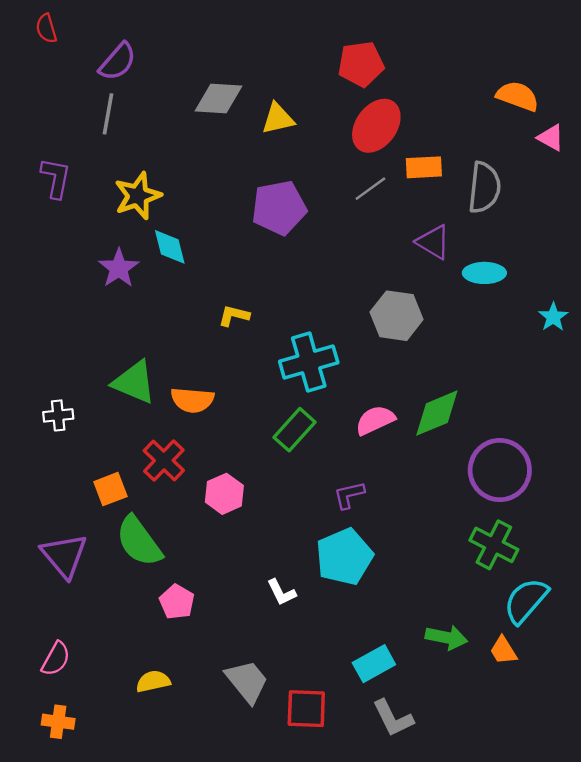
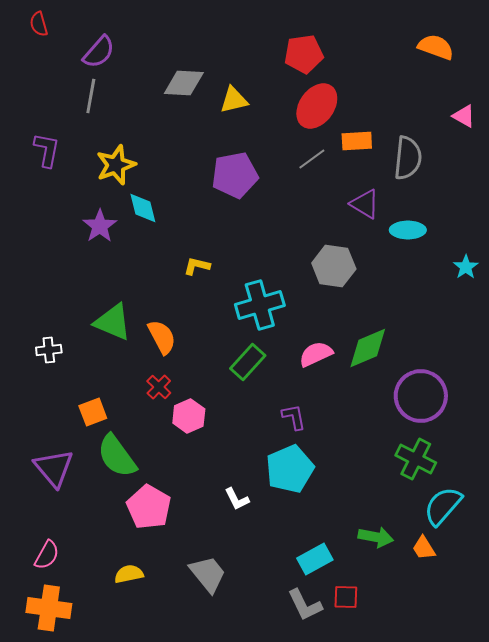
orange semicircle: (518, 96) -> (436, 47), moved
orange semicircle: (192, 400) -> (162, 337), turned -123
red cross: (164, 461) -> (159, 387), moved, size x0.7
purple L-shape: (349, 495) -> (294, 417), turned 92
pink pentagon: (177, 602) -> (149, 507), size x1.5
red square: (306, 709) -> (346, 597), moved, size x0.7
gray L-shape: (393, 718) -> (305, 605), moved
orange cross: (58, 722) -> (49, 608), size x1.6

